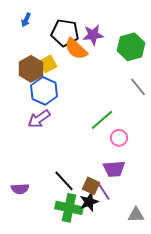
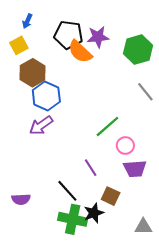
yellow square: (48, 64) -> (19, 45), moved
purple trapezoid: (114, 169) -> (135, 169), moved
brown square: (91, 186) -> (111, 196), moved
purple line: (104, 192) -> (91, 168), moved

